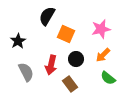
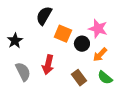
pink star: (101, 29) -> (98, 29), turned 30
black circle: (76, 59) -> (82, 44), moved
brown rectangle: (70, 84) -> (79, 78), moved

